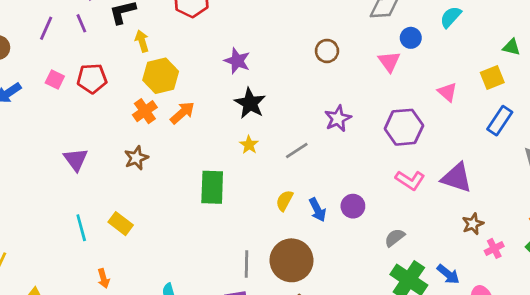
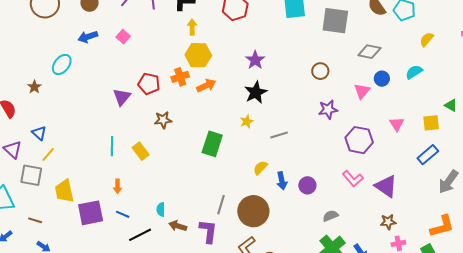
red pentagon: (92, 78) -> (149, 84), moved
purple star: (338, 118) -> (328, 109), moved
brown star: (136, 158) -> (163, 120), moved

